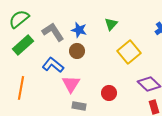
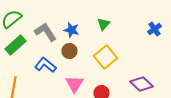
yellow square: (129, 52) -> (105, 57), moved
pink triangle: (71, 84) -> (74, 84), moved

